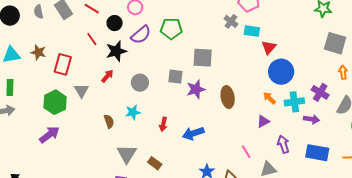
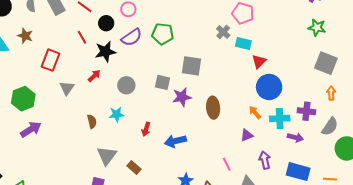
brown star: (38, 52) -> (25, 36), moved
purple cross: (320, 92) -> (306, 111), turned -30
green hexagon: (55, 102) -> (23, 99), moved

